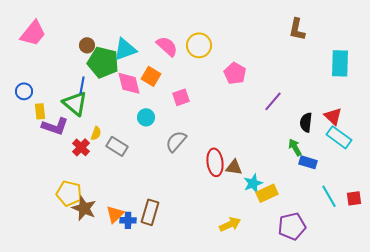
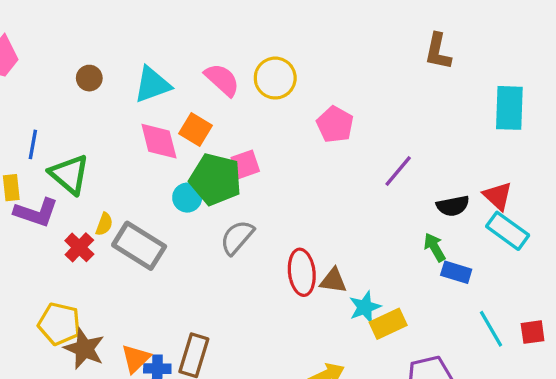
green pentagon: (103, 62) -> (215, 179), moved
blue line: (82, 85) -> (33, 144), moved
black semicircle: (306, 122) -> (453, 206), turned -108
gray rectangle: (117, 146) -> (139, 246), size x1.4

